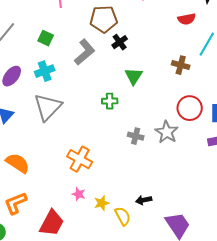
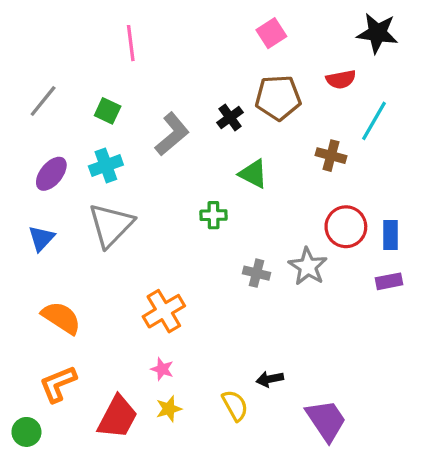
brown pentagon: (104, 19) -> (278, 98), moved
green triangle: (134, 76) -> (253, 174), turned -36
orange cross: (80, 159) -> (164, 311), turned 30
yellow star: (102, 203) -> (169, 409), moved

